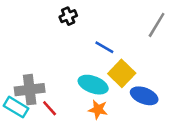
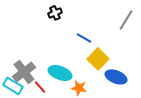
cyan ellipse: (93, 85) -> (60, 73), moved
gray cross: (30, 90) -> (24, 72), turned -30

